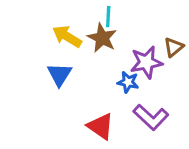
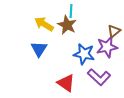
purple star: (146, 62) -> (107, 47), moved
blue star: (128, 82) -> (84, 54), size x1.5

